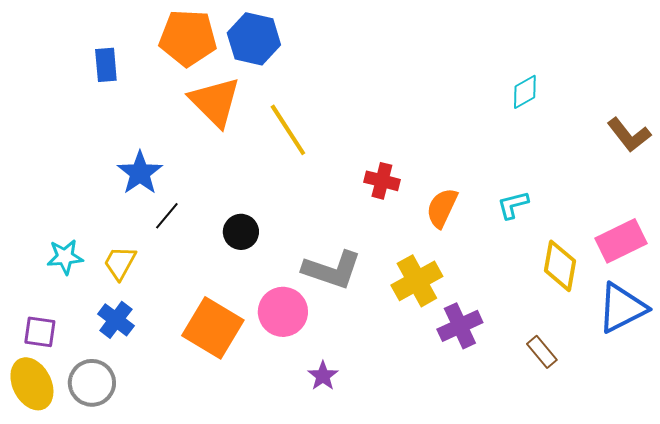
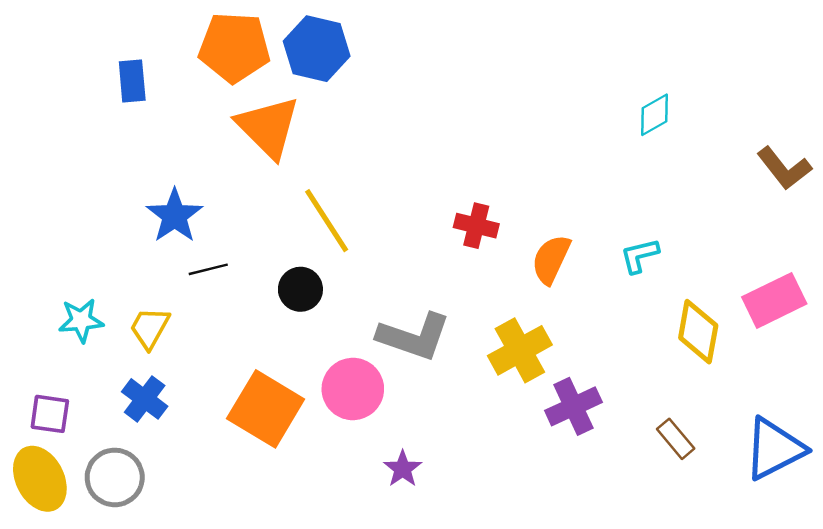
yellow line: (288, 130) -> (327, 221), moved
black line: (167, 216) -> (208, 269), turned 36
blue triangle: (622, 308) -> (774, 449), moved

